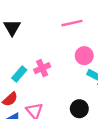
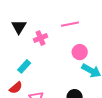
pink cross: (42, 68) -> (41, 38), moved

